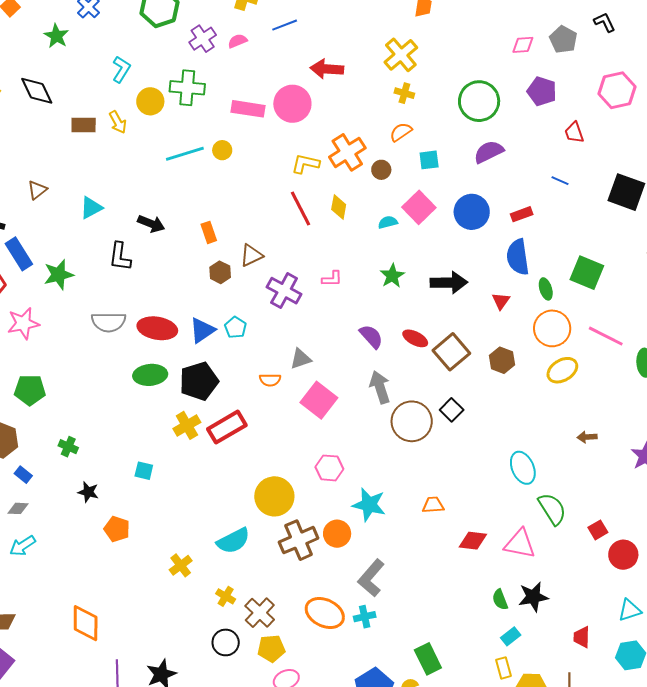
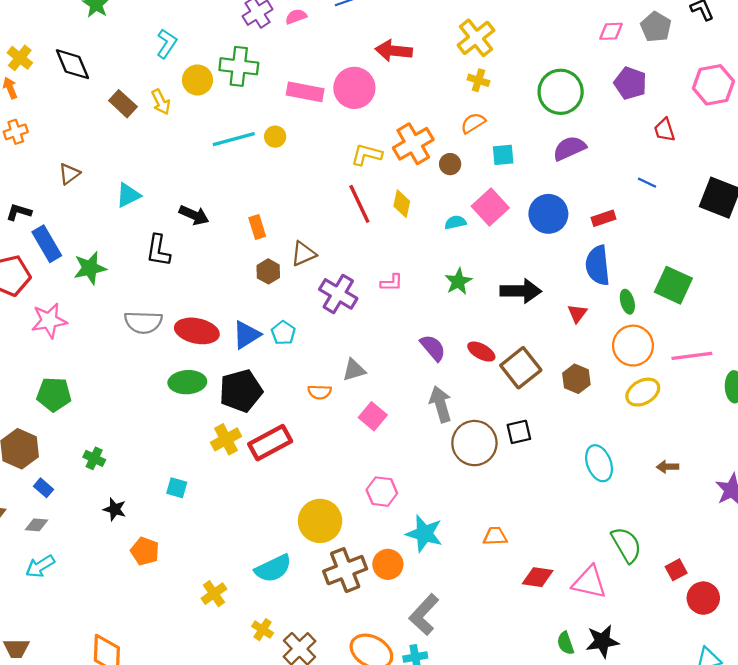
brown rectangle: (84, 125) -> (123, 104), turned 40
pink line: (606, 336) -> (692, 356), turned -36
pink square: (319, 400) -> (373, 416), size x0.7
black square: (452, 410) -> (519, 432), turned 30
cyan ellipse: (523, 468) -> (599, 463), moved

